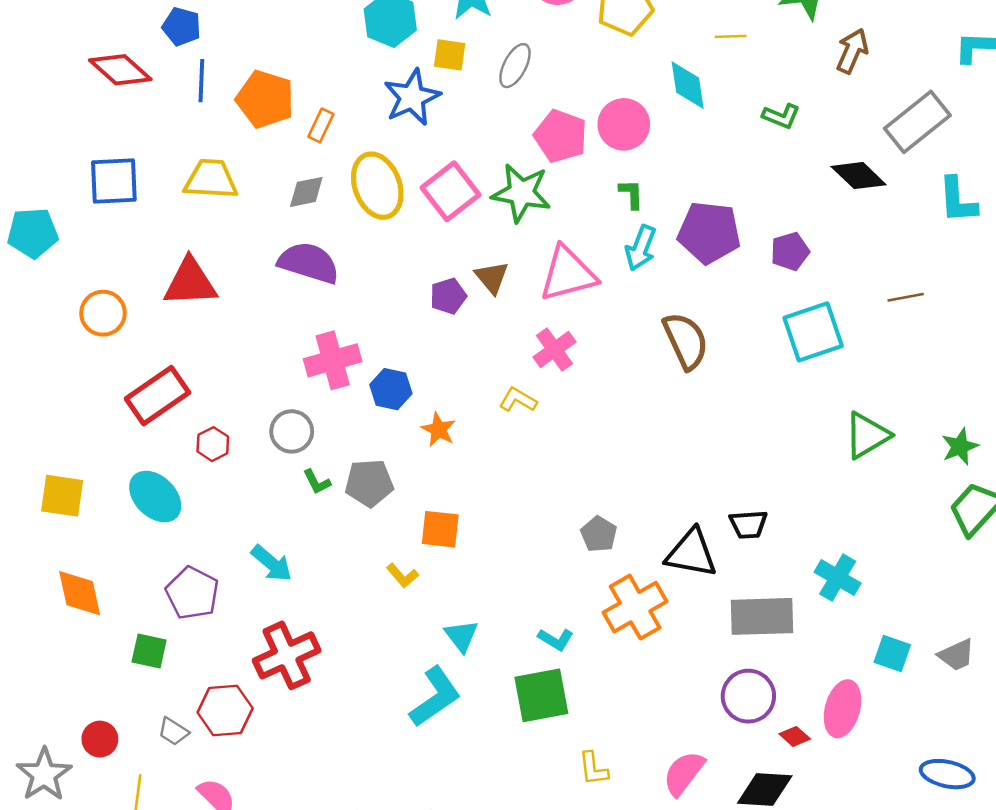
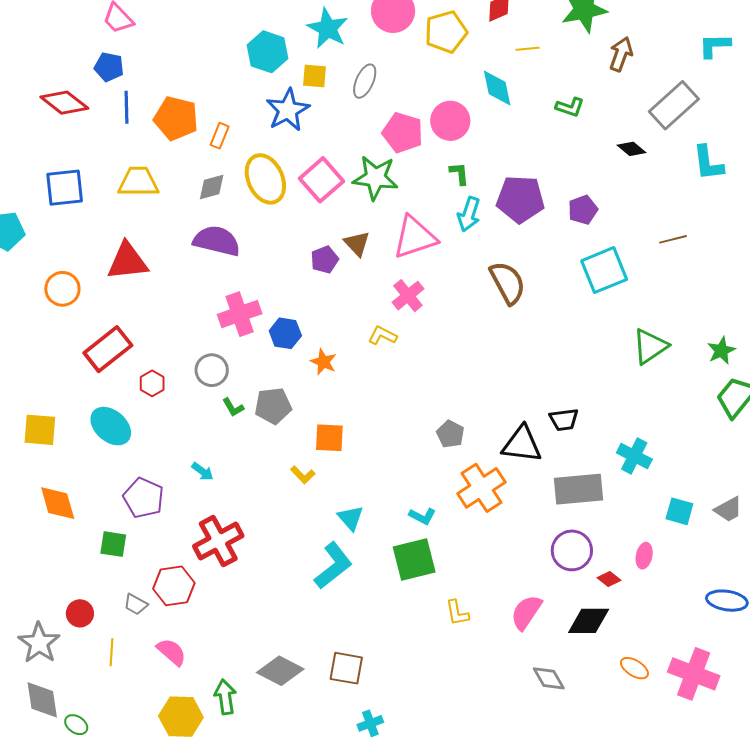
black diamond: (859, 176) -> (632, 149), size x0.7
cyan arrow: (272, 563) -> (203, 472), size x0.7
pink ellipse: (843, 709) -> (644, 556), size x0.6

